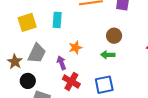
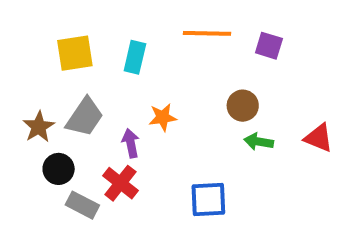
green arrow: (108, 55) -> (259, 142), moved
red cross: (71, 81) -> (120, 183), moved

